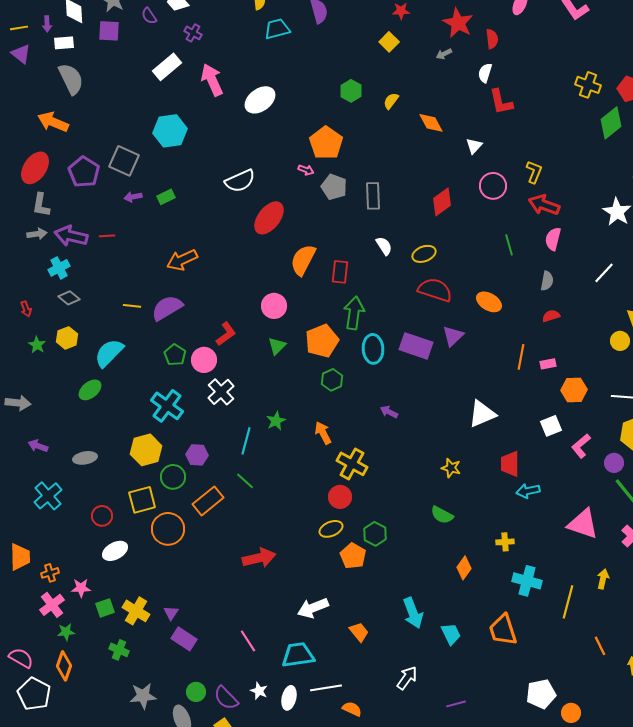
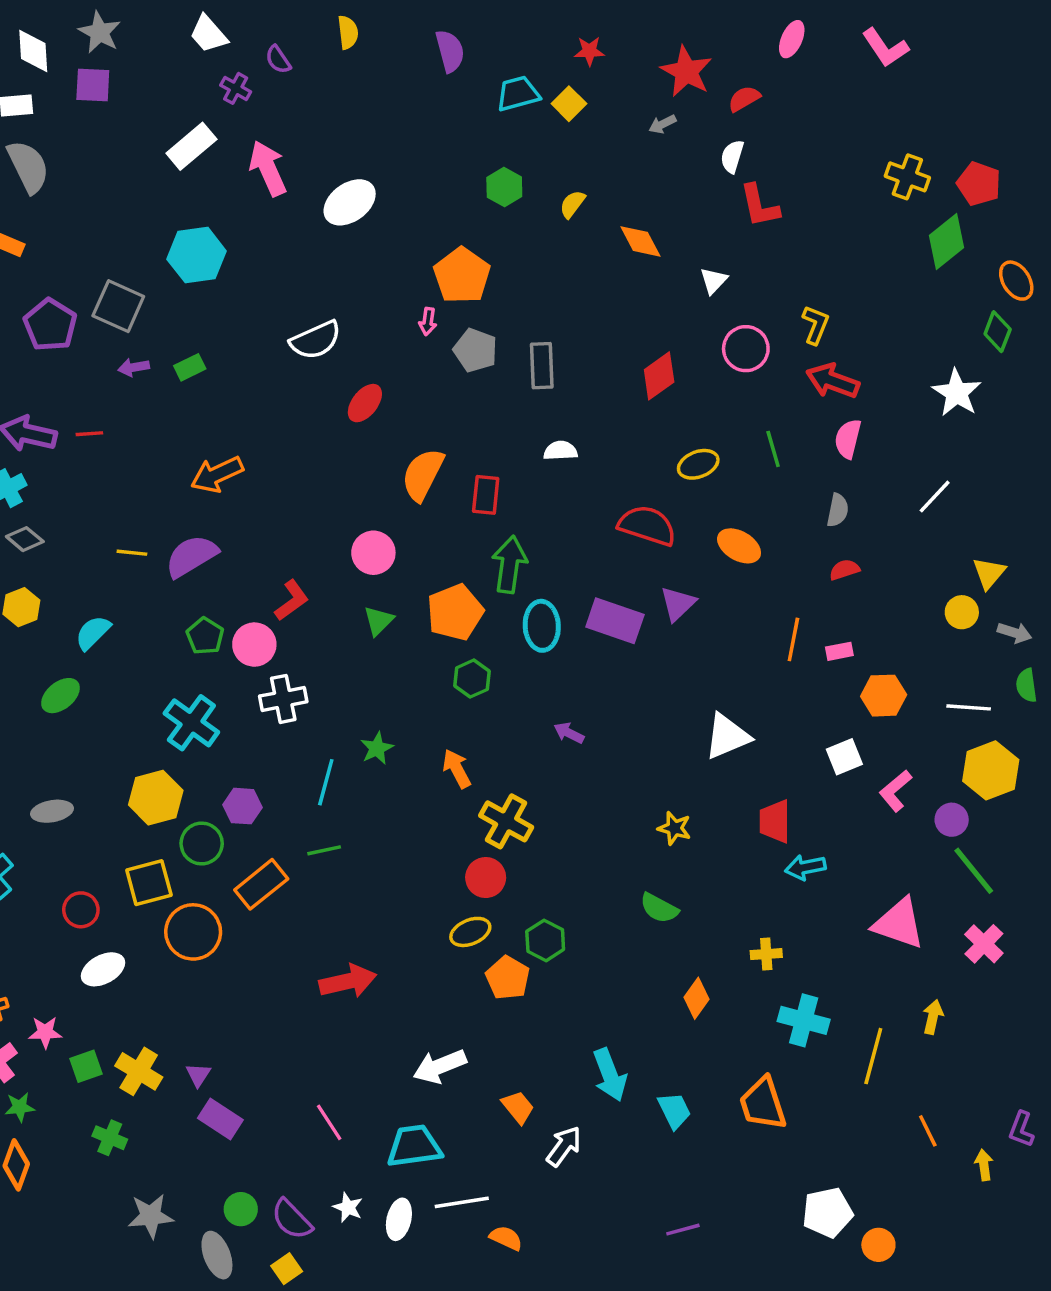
purple semicircle: (149, 16) -> (278, 60), moved
cyan trapezoid: (277, 29) -> (518, 94), moved
red semicircle: (492, 39) -> (744, 99), turned -114
pink arrow: (306, 170) -> (428, 321), turned 77
red ellipse: (269, 218) -> (365, 403), size x0.7
white semicircle: (384, 246) -> (560, 451), turned -60
yellow ellipse: (424, 254) -> (698, 464), moved
cyan semicircle: (109, 353) -> (93, 633), size x0.7
white cross: (221, 392) -> (283, 699), turned 32
green line: (245, 481) -> (324, 850), turned -54
white arrow: (407, 678) -> (564, 1146), moved

